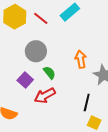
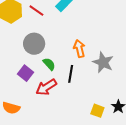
black line: (87, 103) -> (71, 74), moved

